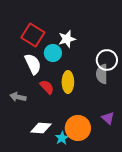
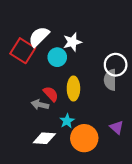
red square: (33, 35) -> (23, 51), moved
white semicircle: (33, 64) -> (39, 37), moved, turned -110
gray arrow: (18, 97) -> (40, 105), moved
cyan star: (62, 138) -> (67, 121), moved

